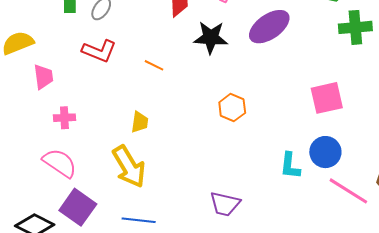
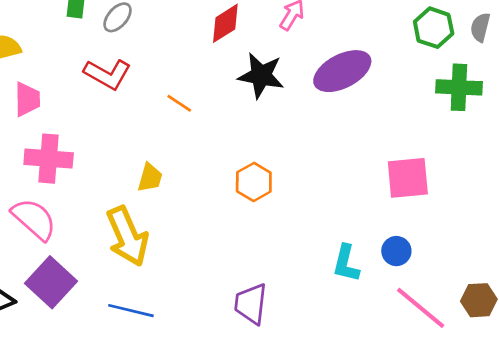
orange hexagon: (232, 108) -> (254, 182), moved
pink cross: (64, 118) -> (49, 159), size x1.6
blue circle: (325, 152) -> (396, 251), size x0.7
purple trapezoid: (225, 204) -> (251, 304), turned 76

